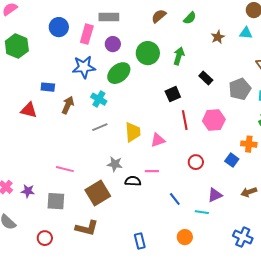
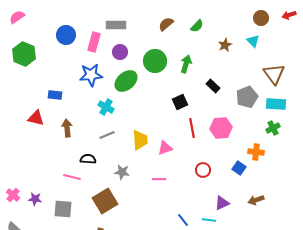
cyan triangle: (246, 33) -> (253, 41), turned 40
brown arrow: (68, 105) -> (67, 128), moved, turned -30
black semicircle: (133, 181) -> (88, 159), moved
blue line: (175, 199) -> (183, 220), moved

